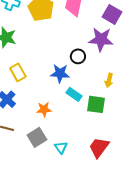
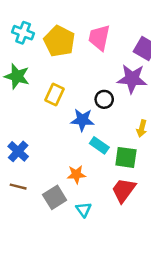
yellow rectangle: (18, 72) -> (55, 94), moved, turned 54
orange star: (44, 109) -> (76, 174), moved
red trapezoid: (99, 147) -> (124, 190), moved

